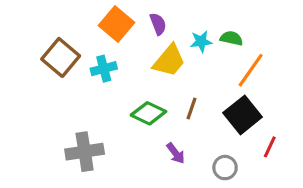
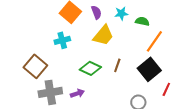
cyan star: (201, 41) -> (121, 13), moved
brown square: (61, 57) -> (35, 66), moved
purple arrow: (176, 153) -> (77, 93), moved, turned -72

